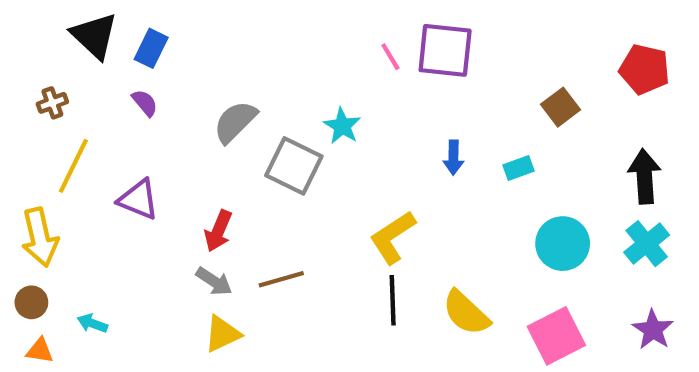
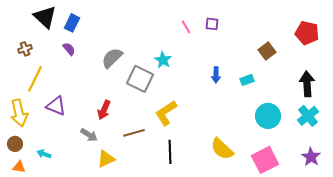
purple square: (445, 50) -> (212, 24), size x0.5
purple triangle: (138, 199) -> (56, 106), moved
yellow L-shape: (393, 237) -> (166, 113), moved
gray arrow: (214, 281) -> (89, 135), moved
black line: (393, 300) -> (170, 152), moved

